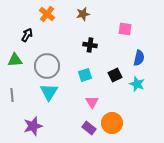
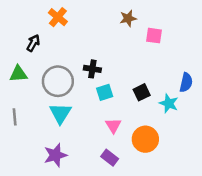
brown star: (83, 14) -> (128, 18), moved
black cross: (90, 45) -> (92, 69), moved
blue semicircle: (139, 58) -> (186, 82), moved
orange circle: (112, 123) -> (145, 139), moved
purple star: (33, 126) -> (55, 155), moved

